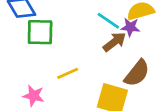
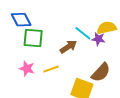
brown arrow: (115, 42) -> (68, 47), moved
pink star: (34, 96) -> (27, 68), moved

